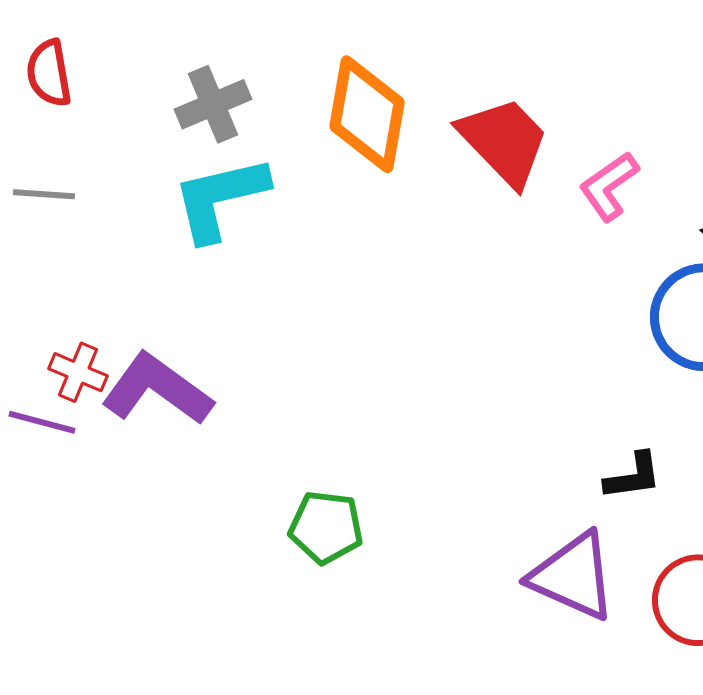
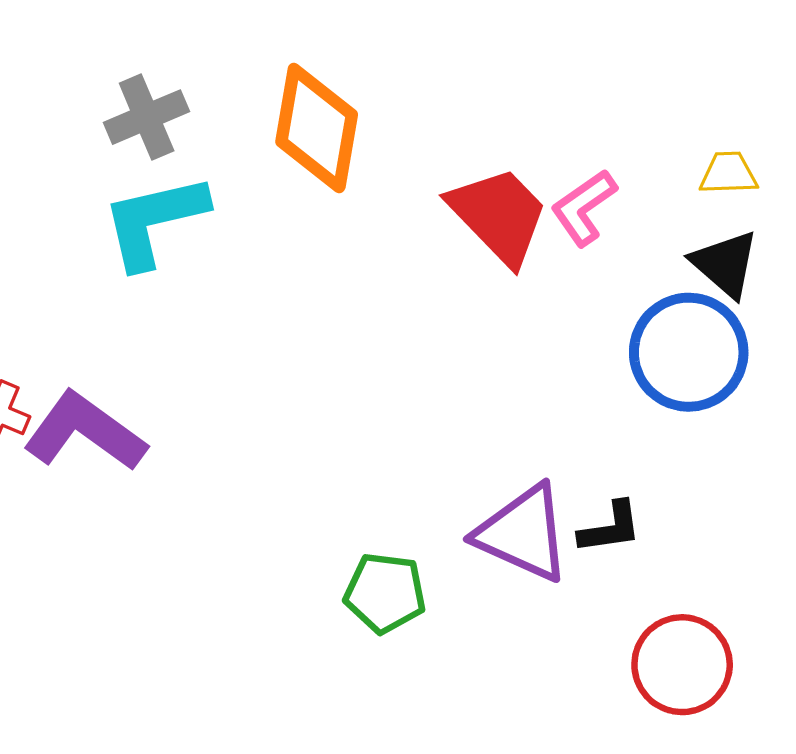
red trapezoid: (504, 141) -> (499, 215), moved
green pentagon: (326, 527) -> (385, 593), moved
purple triangle: (573, 576) -> (523, 533), moved

